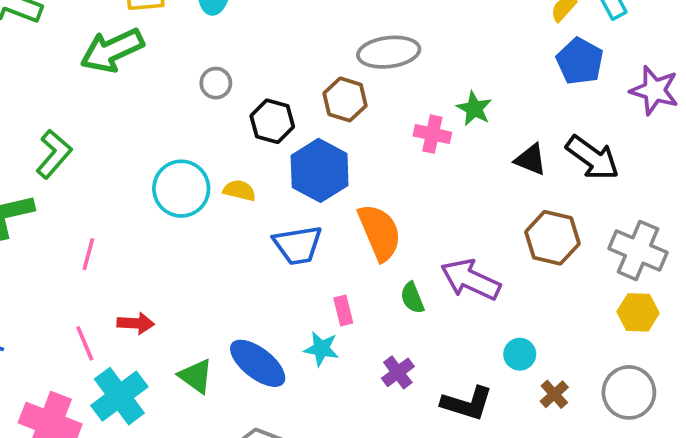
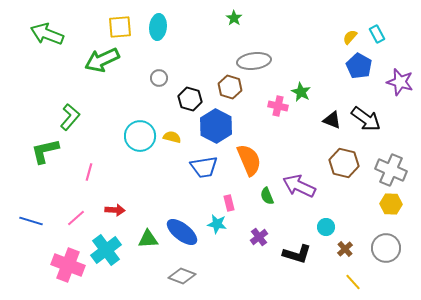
pink line: (85, 343) -> (76, 218), moved, turned 72
green triangle: (196, 376) -> (148, 239), turned -40

